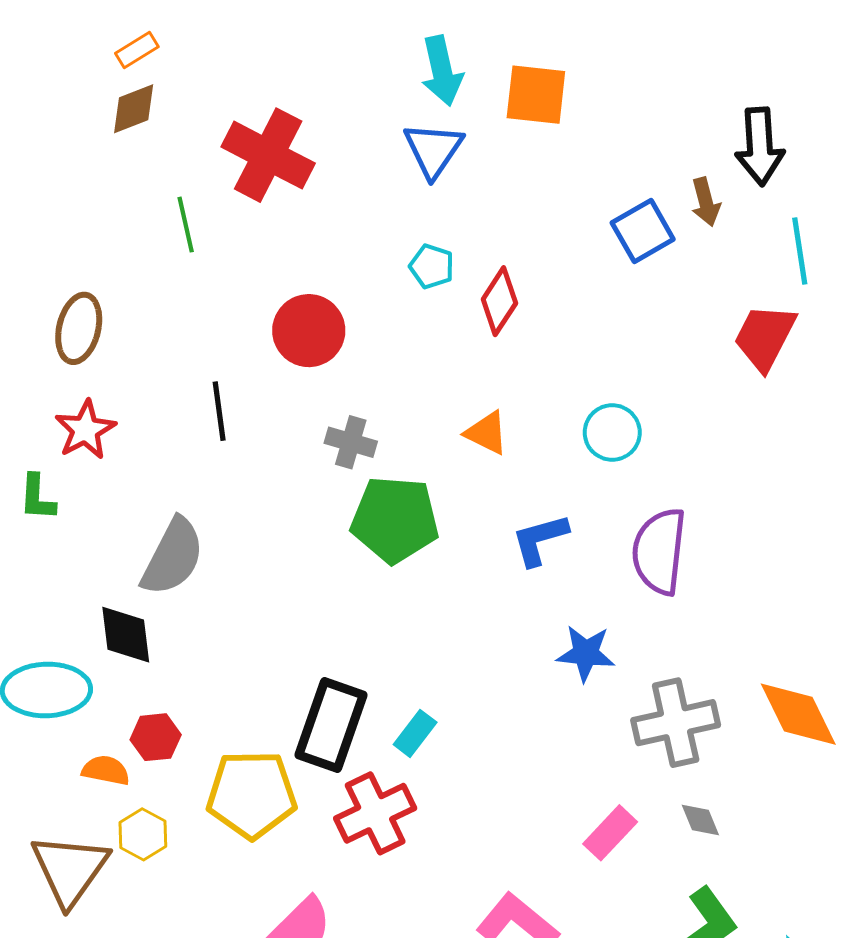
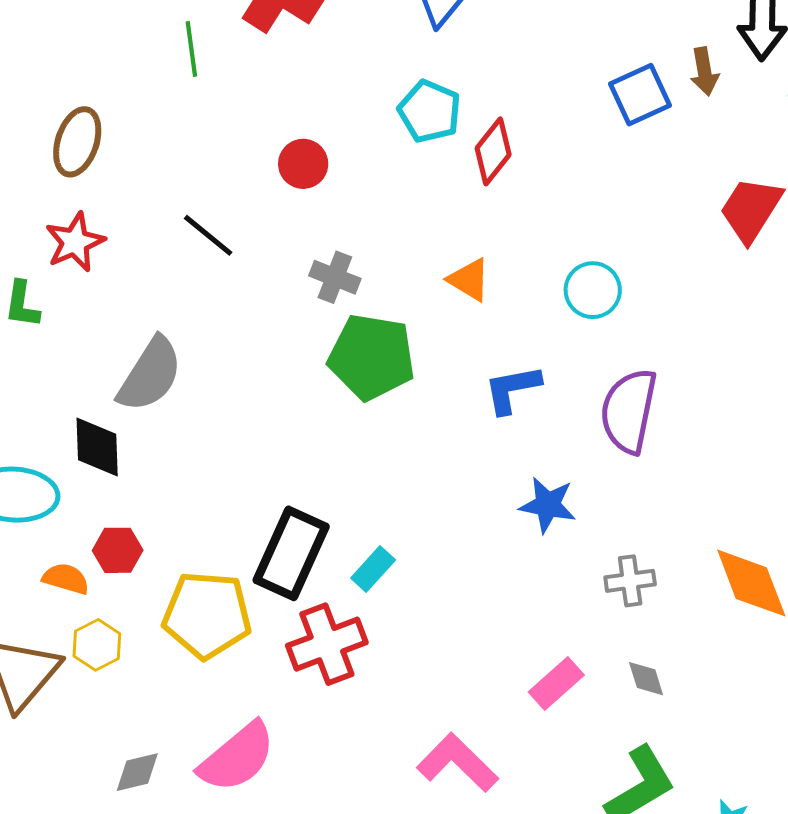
cyan pentagon: (432, 266) -> (430, 111), size x1.4
red circle: (309, 331) -> (303, 164), size x0.7
black line: (219, 411) -> (208, 235), turned -48
gray cross: (676, 723) -> (630, 581), size x0.6

